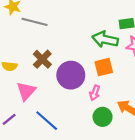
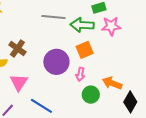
gray line: (35, 22) -> (53, 17), moved
brown cross: (42, 59) -> (17, 48), moved

